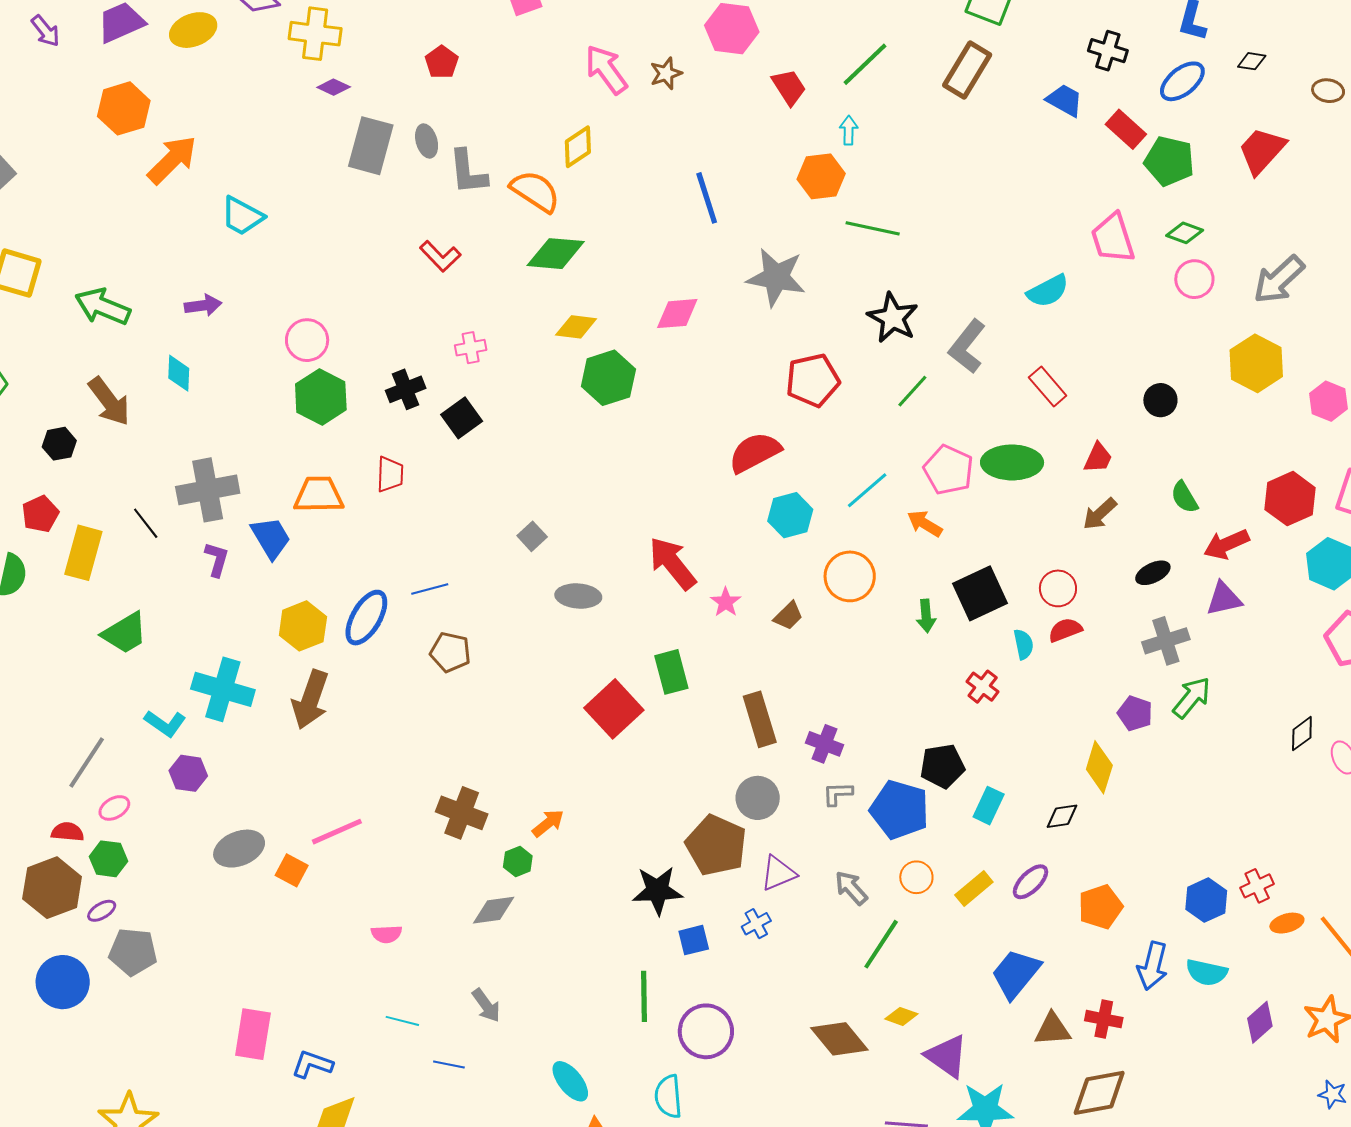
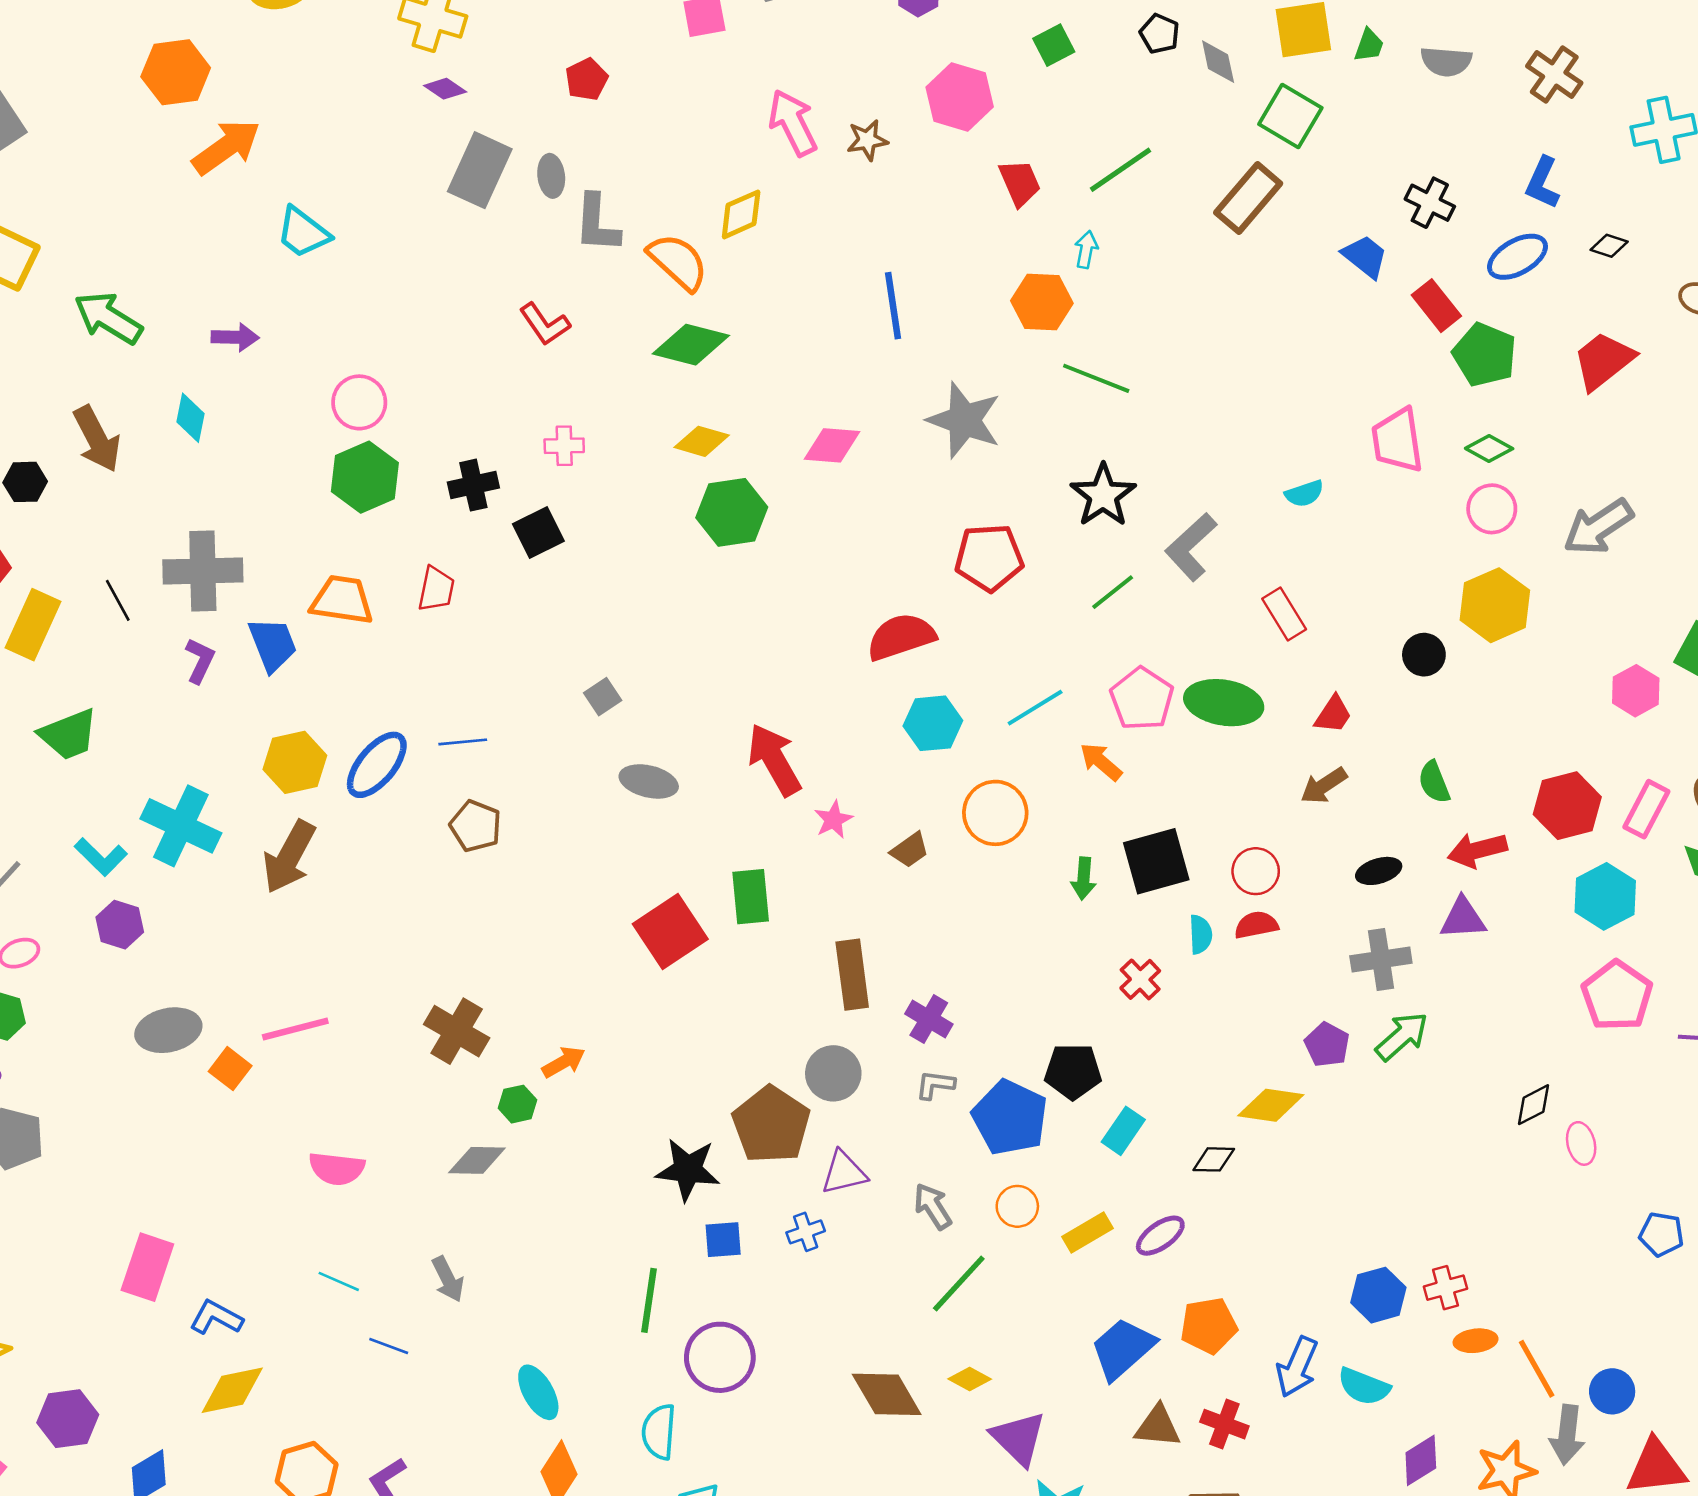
cyan semicircle: (1048, 291) -> (1304, 494), size x0.7
yellow hexagon: (1256, 363) -> (1495, 605), moved
yellow diamond: (1099, 767) -> (1271, 1105), turned 72
orange pentagon: (1100, 907) -> (1209, 1326), moved
pink semicircle: (386, 934) -> (337, 1169), size x1.4

